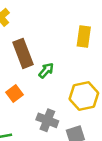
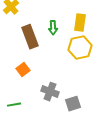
green arrow: (46, 70) -> (53, 28), moved, turned 136
yellow hexagon: (84, 96) -> (80, 48), moved

